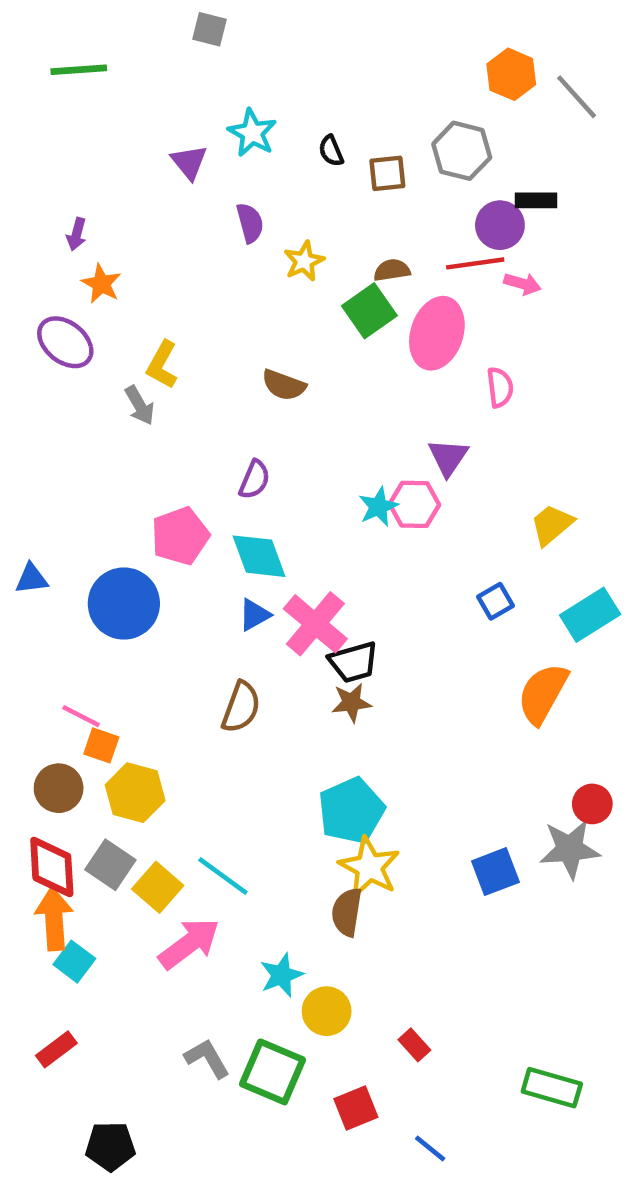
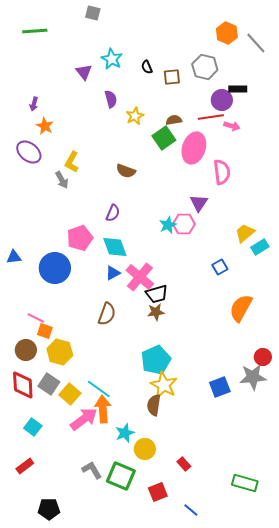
pink semicircle: (500, 387) -> (222, 172), size x1.4
cyan rectangle: (590, 615) -> (260, 247), moved, size x0.7
orange arrow: (54, 919) -> (103, 409), moved

